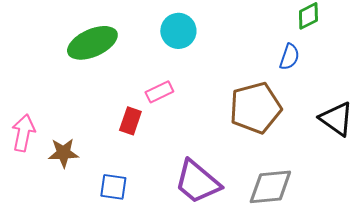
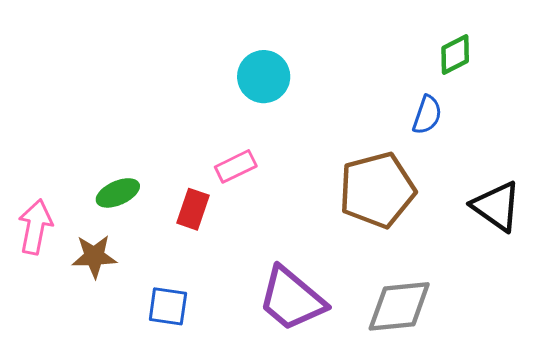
green ellipse: (92, 43) -> (118, 193), moved, size x0.6

